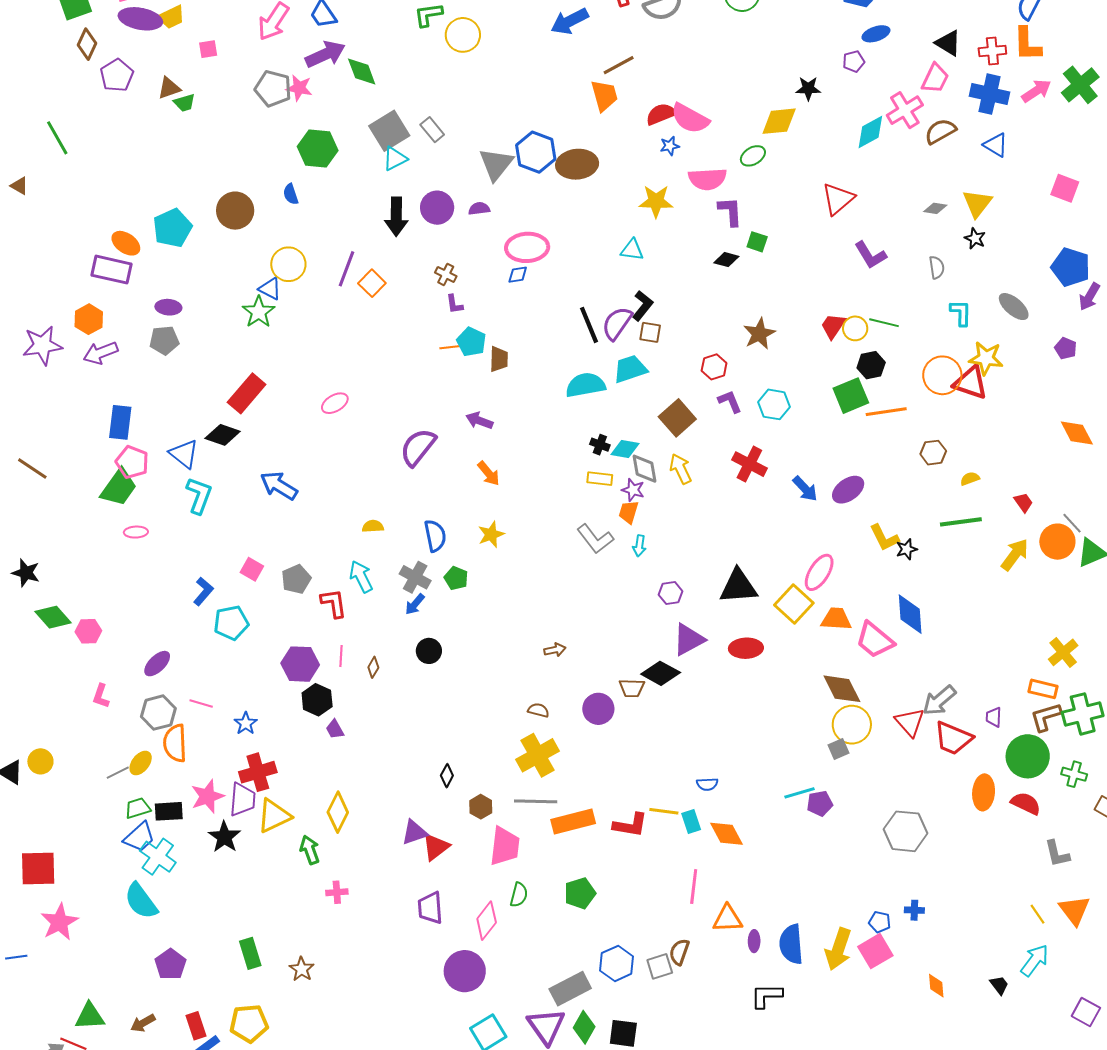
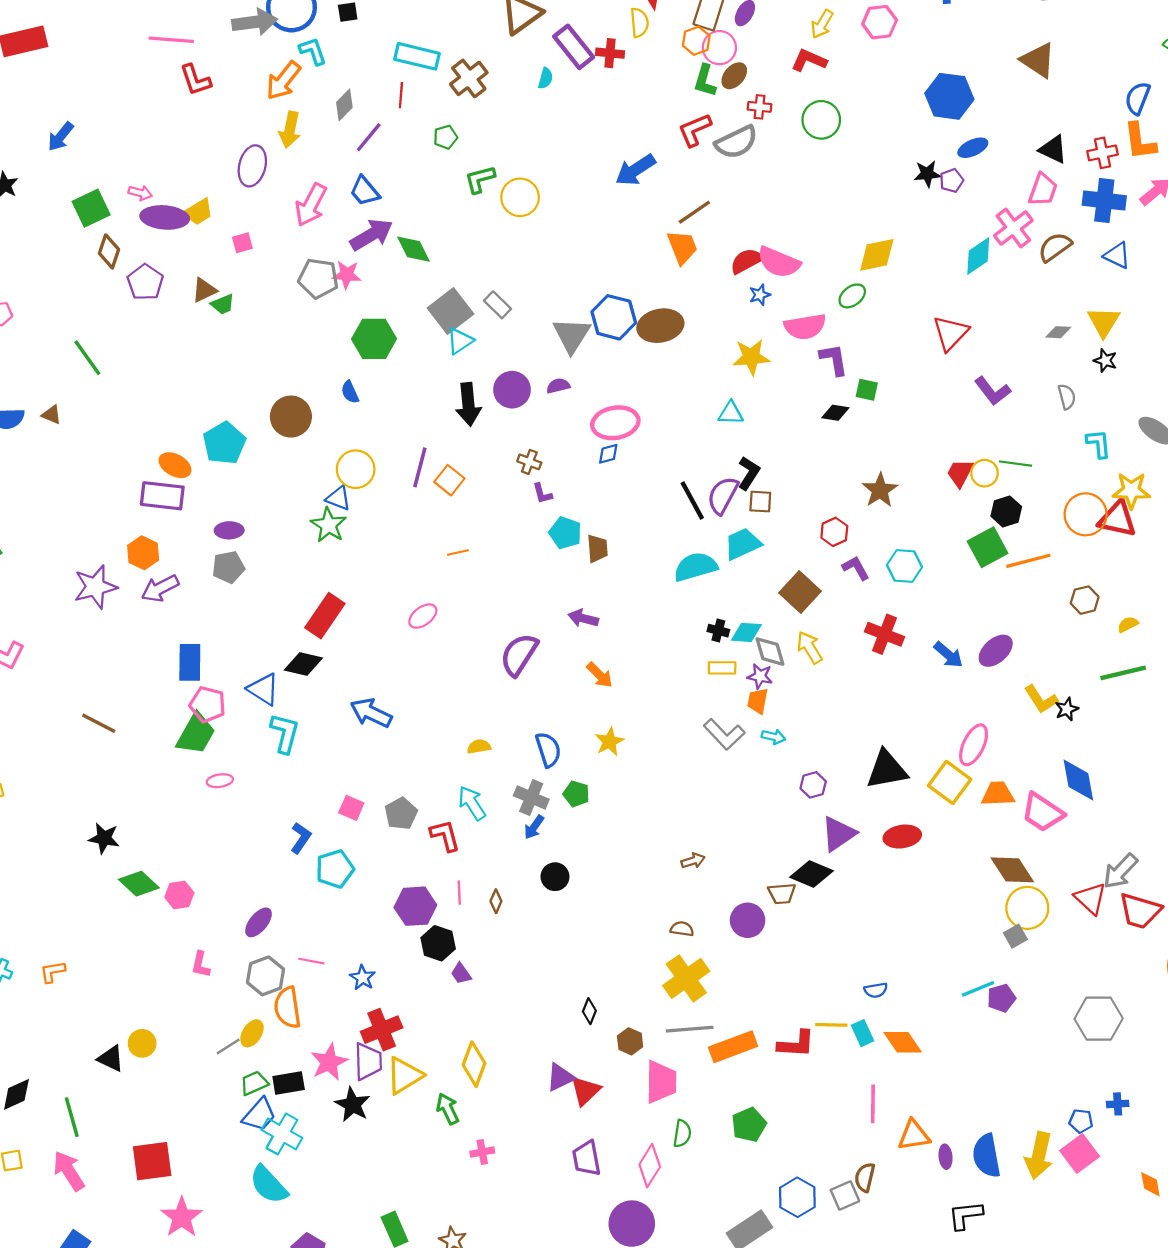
black star: (808, 88) -> (927, 174), moved
orange line: (449, 347) -> (458, 552), moved
cyan arrow: (639, 546) -> (773, 737), turned -80

